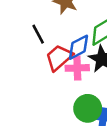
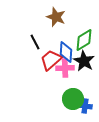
blue diamond: (79, 47) -> (66, 52), turned -60

